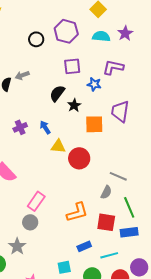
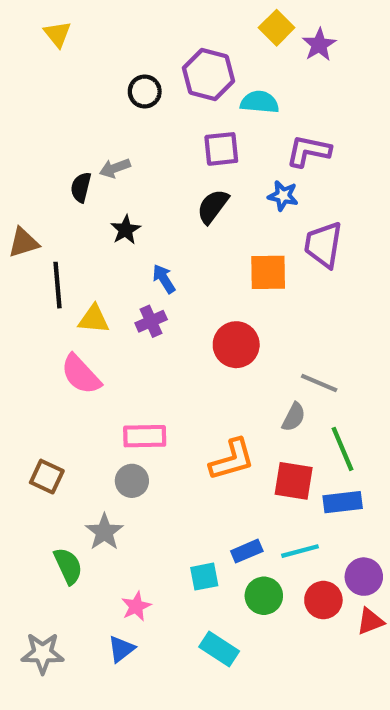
purple star: (125, 33) -> (319, 45), moved
cyan semicircle: (101, 36) -> (260, 102), moved
blue star: (94, 84) -> (283, 196), moved
black semicircle: (57, 93) -> (213, 206), moved
black star: (74, 105) -> (126, 230), moved
purple cross: (20, 127) -> (151, 321), moved
yellow triangle: (58, 146) -> (94, 319), moved
pink rectangle: (36, 201) -> (145, 436), turned 54
blue rectangle: (84, 246) -> (247, 551), moved

